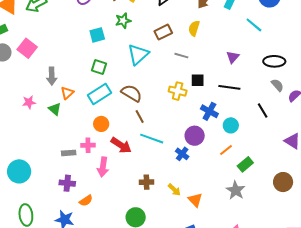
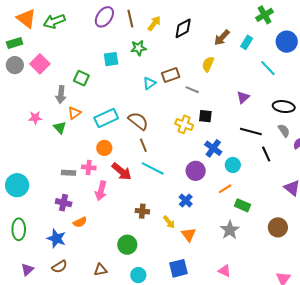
brown rectangle: (163, 32) -> (171, 75), moved
cyan triangle: (138, 54) -> (149, 83), size x0.6
green square: (99, 67) -> (81, 78), moved
black line: (229, 87) -> (251, 132), moved
blue cross: (182, 154) -> (186, 201), moved
green rectangle: (245, 164) -> (243, 205), turned 56

